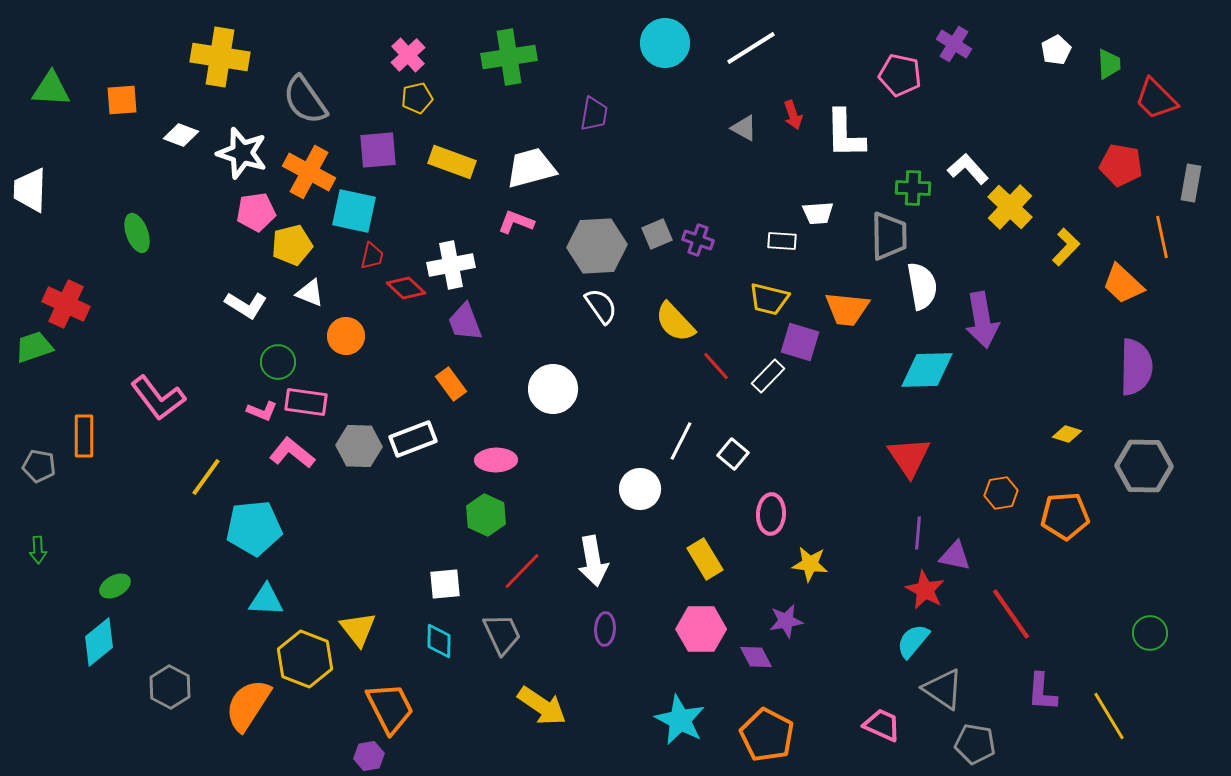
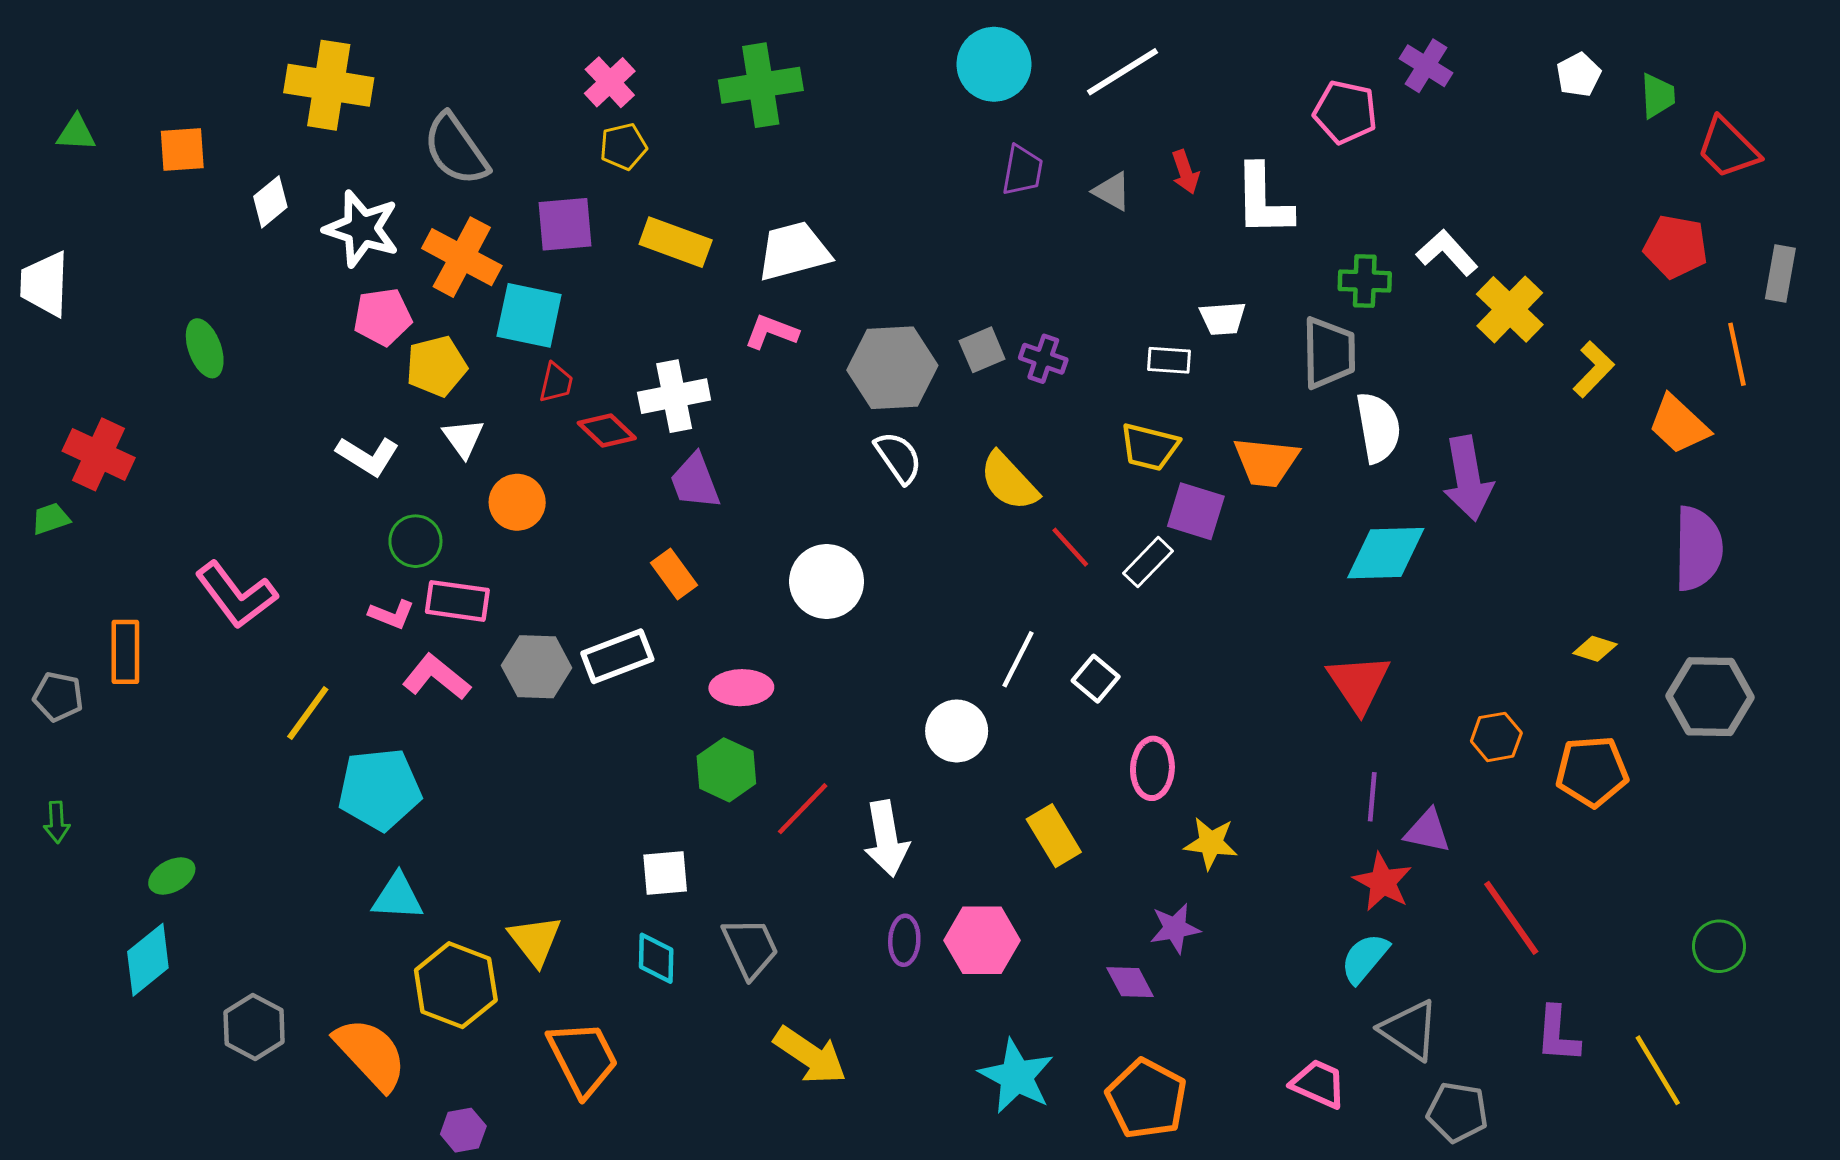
green triangle: (51, 89) -> (76, 133), size x0.7
purple trapezoid: (594, 114) -> (1022, 170), moved
white diamond: (181, 135) -> (270, 202), turned -60
white triangle: (310, 293) -> (463, 438), turned 32
green trapezoid: (34, 347) -> (51, 519), size x0.7
red line: (522, 571) -> (803, 809), moved
pink hexagon: (701, 629) -> (982, 940), moved
orange semicircle: (248, 705) -> (371, 1054), turned 104
purple hexagon: (369, 756) -> (463, 1130), moved

